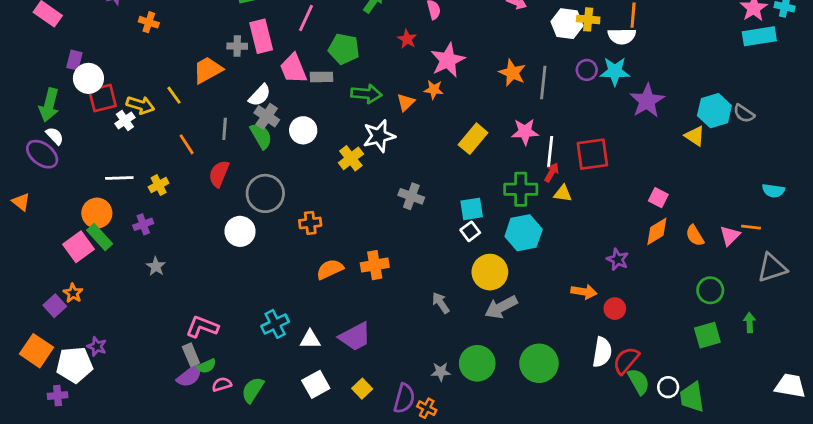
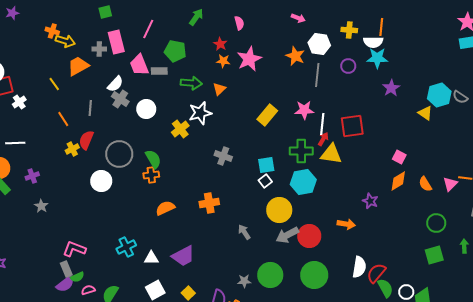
orange cross: (149, 22) -> (52, 31), moved
white hexagon: (567, 24) -> (319, 44), moved
cyan star: (615, 71) -> (377, 58), moved
orange star: (512, 73) -> (295, 56), moved
orange star: (434, 90) -> (223, 61), moved
purple star: (647, 101) -> (391, 88), size x0.7
yellow arrow: (140, 105) -> (65, 41), moved
green semicircle: (261, 136) -> (153, 159), moved
yellow cross: (159, 185) -> (72, 149), moved
yellow triangle: (563, 193) -> (331, 154), size x1.6
orange cross: (375, 265) -> (209, 203), moved
red circle: (615, 309) -> (309, 236), moved, size x1.5

